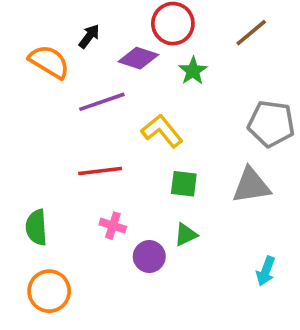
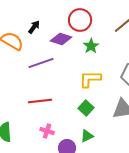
yellow L-shape: (162, 131) -> (90, 79), moved, turned -50
green square: (184, 184) -> (86, 108), turned 35

